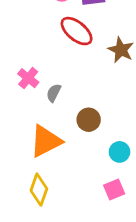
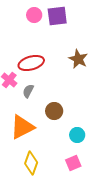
red ellipse: (77, 31) -> (31, 63), moved, turned -55
yellow diamond: (39, 190) -> (31, 163), moved

